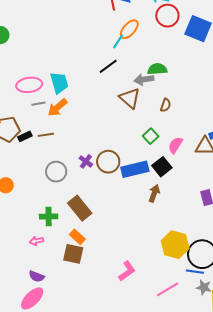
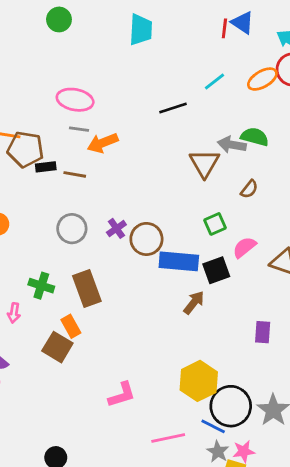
orange ellipse: (129, 29) -> (262, 79), moved
black line: (108, 66) -> (173, 108), moved
cyan trapezoid: (59, 83) -> (141, 30), moved
pink arrow: (37, 241) -> (14, 313), turned -88

